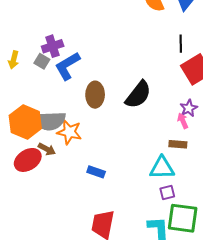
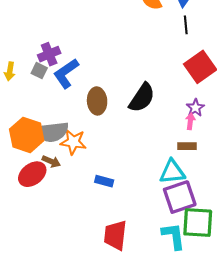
black line: (181, 44) -> (186, 25), moved
pink arrow: (183, 121) -> (190, 121), turned 35
purple square: (167, 192) -> (180, 197), size x2.0

